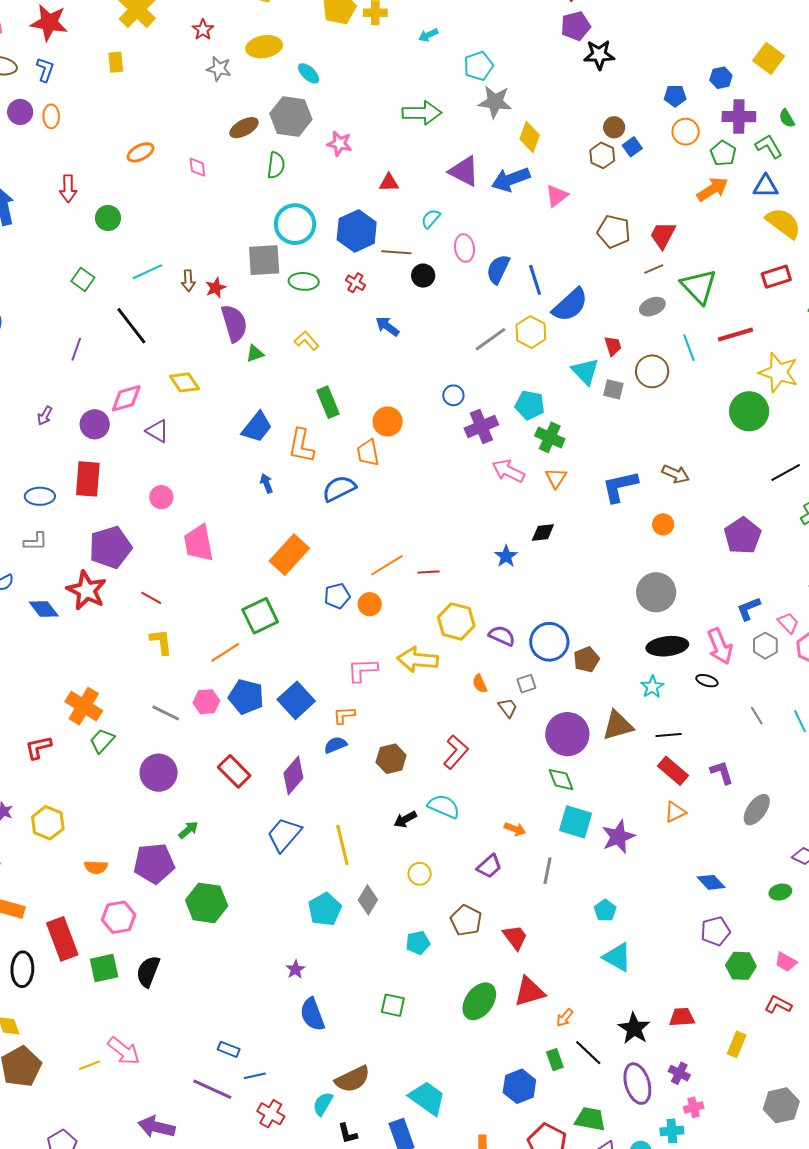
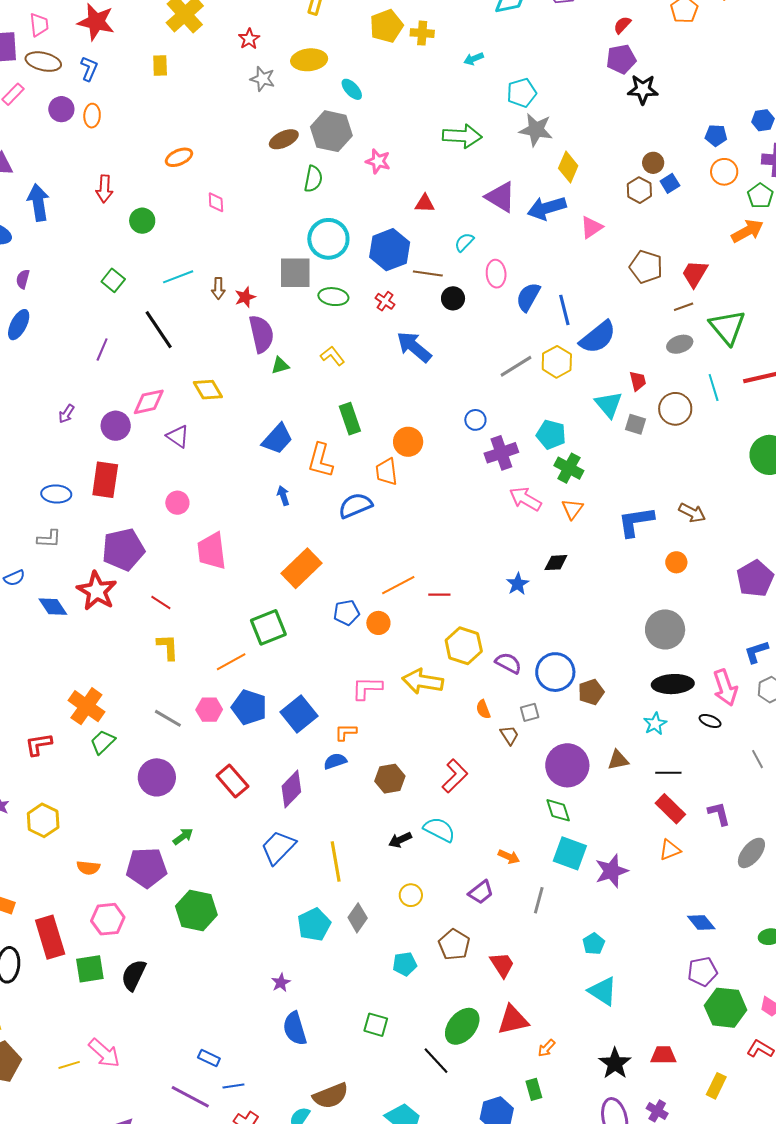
pink diamond: (197, 167) -> (216, 202), moved
blue arrow: (387, 326) -> (414, 347), size x1.5
brown triangle: (618, 725) -> (618, 760), size x0.7
green hexagon: (741, 966) -> (726, 1008), size x1.4
black line: (588, 1053) -> (436, 1061), moved

